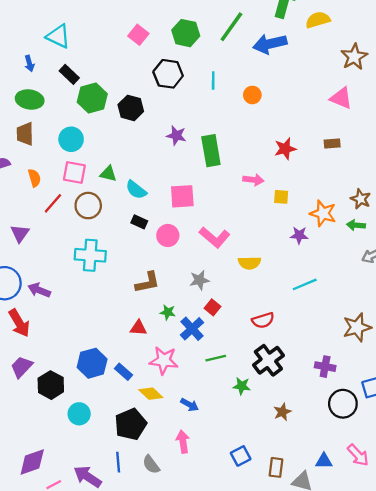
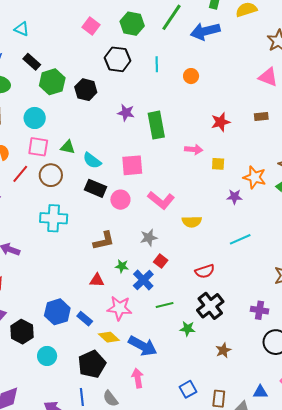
cyan triangle: (58, 36) -> (22, 29), size x0.7
black rectangle: (139, 222) -> (95, 188), size x1.5
blue arrow: (190, 405) -> (143, 346), size x1.8

